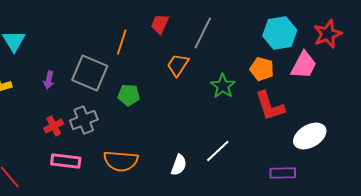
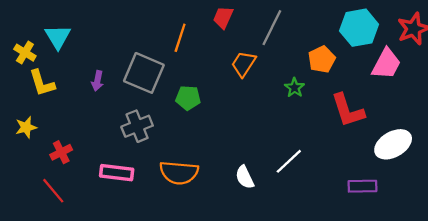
orange pentagon: (262, 69) -> (322, 59), moved, turned 30
green star: (223, 86) -> (295, 88), size x0.7
red cross: (54, 126) -> (61, 152), moved
white semicircle: (179, 165) -> (245, 177), turned 135

